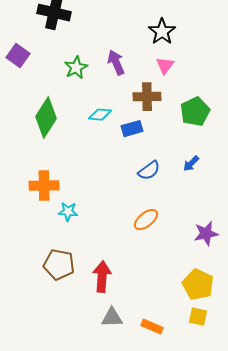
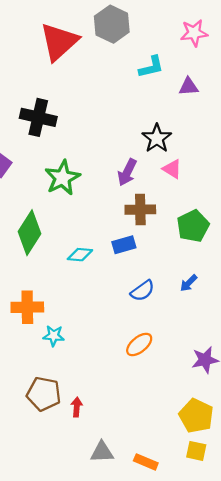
purple arrow: (116, 63) -> (127, 172), moved, turned -130
pink triangle: (165, 66) -> (172, 169), moved, turned -36
green star: (76, 68) -> (62, 178), size x1.4
cyan diamond: (100, 115) -> (80, 255), moved
red arrow: (102, 277) -> (77, 407), moved, size x0.6

